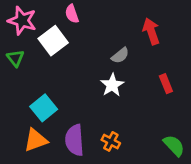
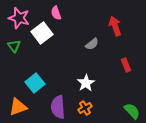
white star: (112, 85) -> (86, 83), moved
orange triangle: (36, 140) -> (18, 107), moved
orange cross: (111, 141) -> (85, 108), turned 32

